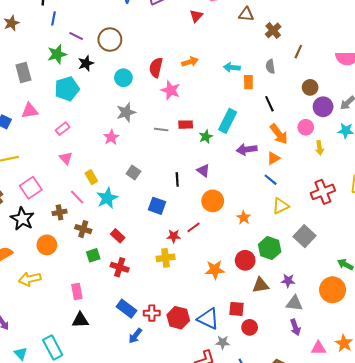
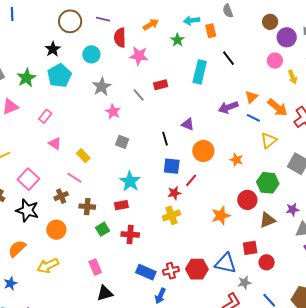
purple line: (76, 36) -> (103, 19), moved
green star: (57, 54) -> (26, 78), moved
cyan pentagon: (67, 89) -> (59, 76), moved
black line: (269, 104) -> (228, 58), moved
gray line: (161, 130) -> (139, 95), turned 56
orange arrow: (279, 134) -> (277, 108), moved
pink star: (111, 137) -> (113, 112), moved
green star: (206, 137) -> (177, 40), moved
purple arrow: (247, 149) -> (228, 107), moved
cyan star: (107, 198) -> (130, 181), moved
blue square: (157, 206) -> (172, 166), moved
red rectangle: (118, 236) -> (121, 205), turned -40

